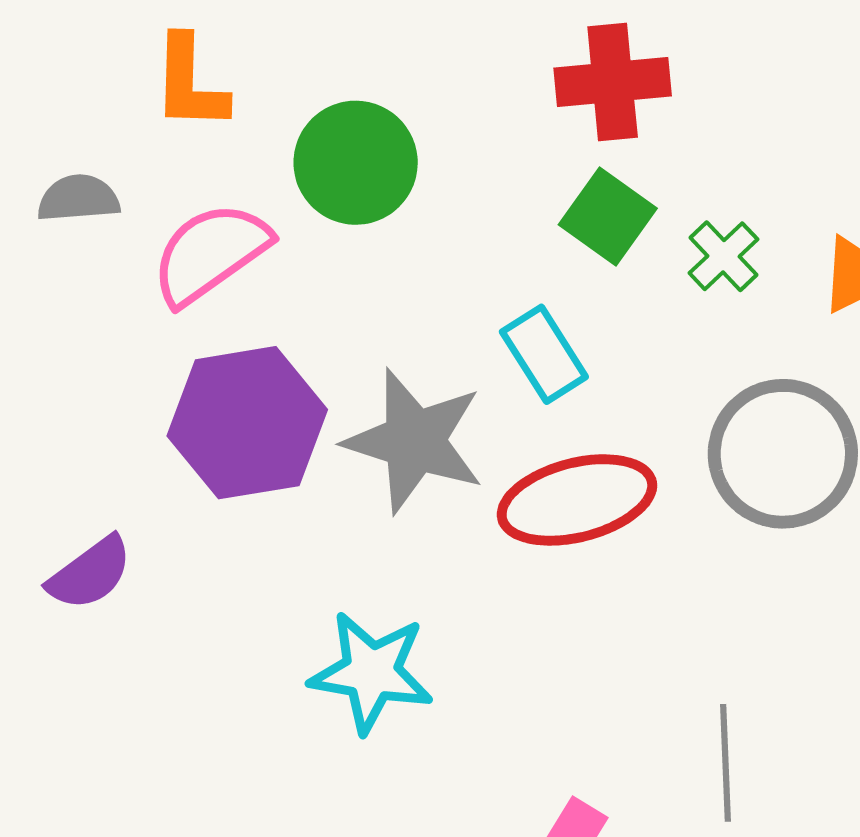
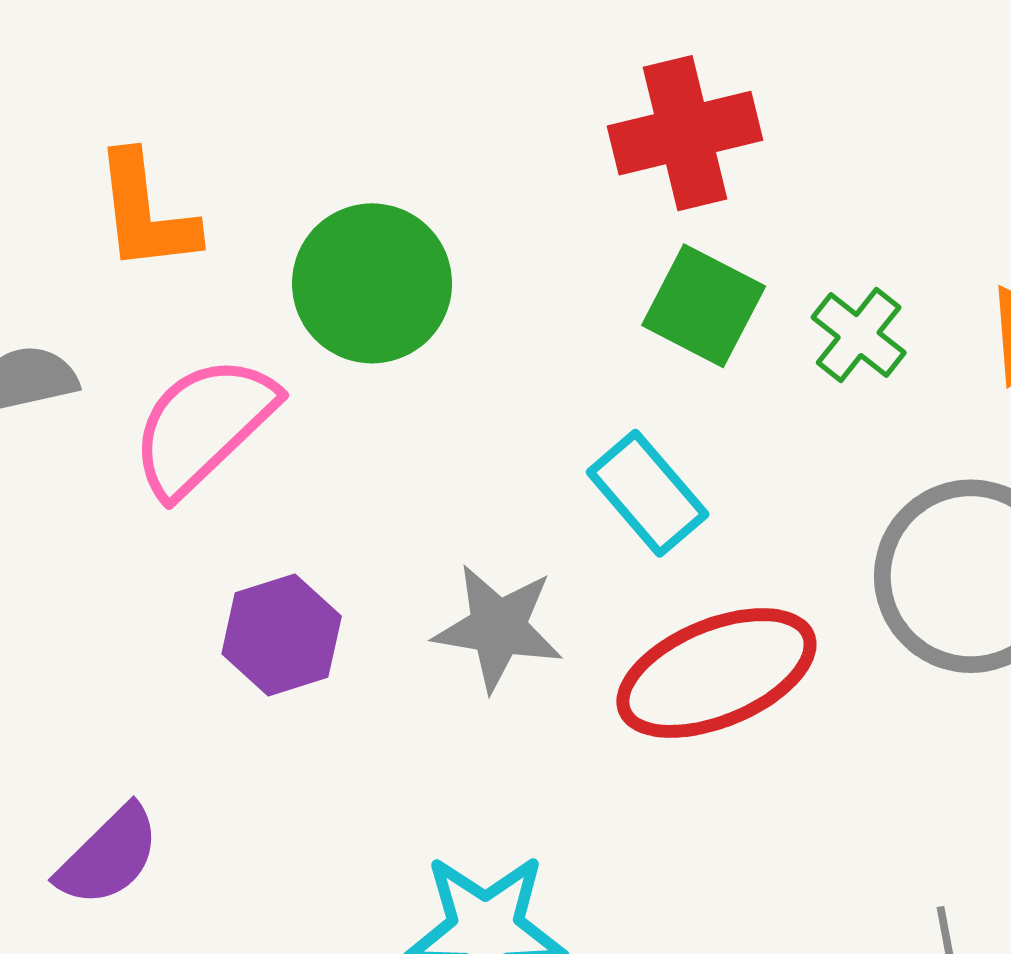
purple hexagon: (247, 423) -> (282, 635), size x0.6
gray star: (414, 441) -> (498, 628), size x0.7

